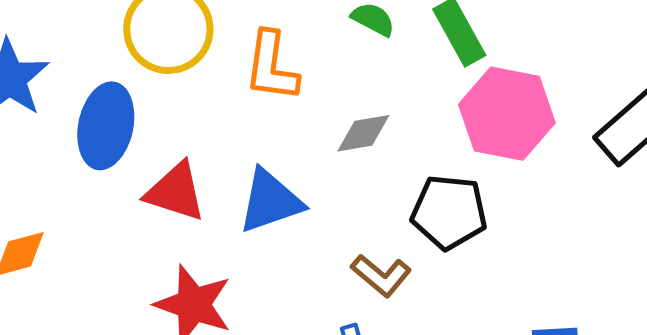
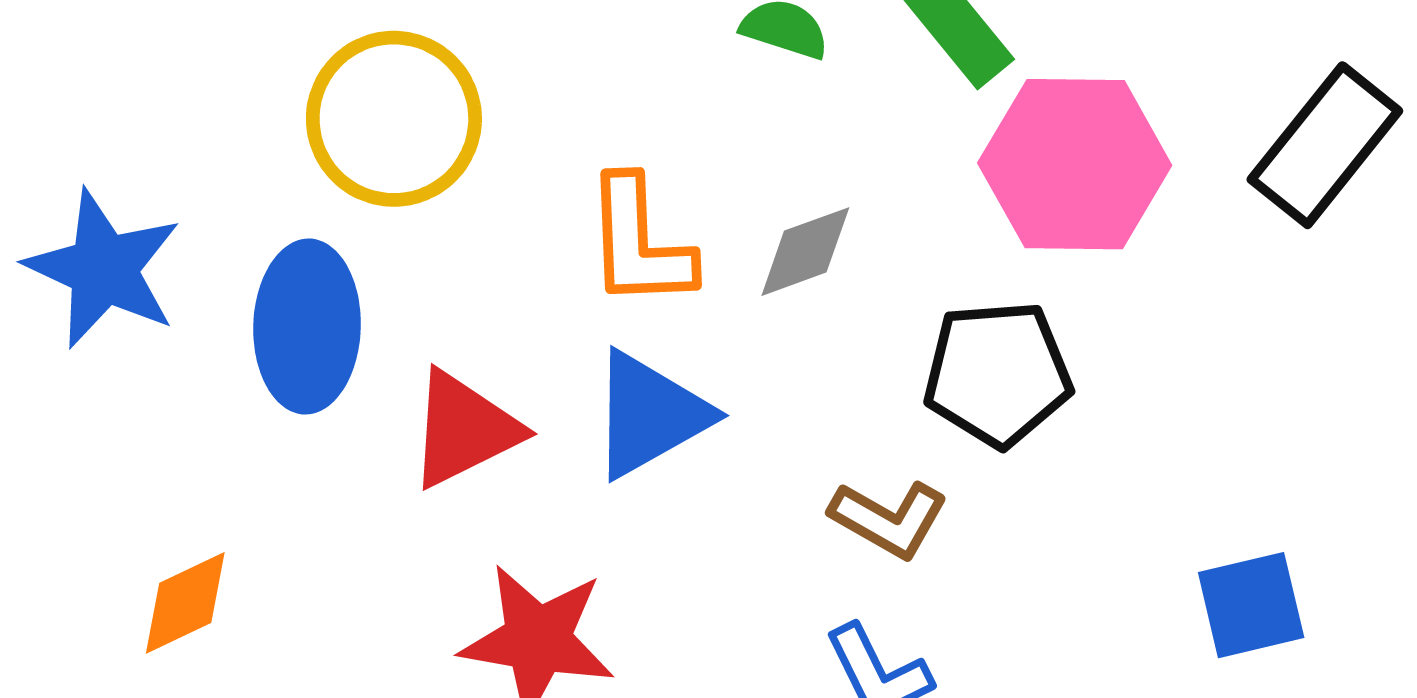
orange L-shape: (271, 66) -> (639, 243), moved
red triangle: (176, 192) -> (464, 429), turned -34

